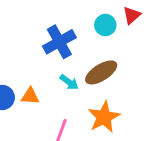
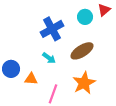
cyan arrow: (69, 82) -> (49, 58), moved
orange triangle: (30, 96) -> (31, 79), moved

